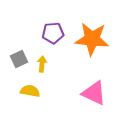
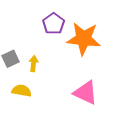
purple pentagon: (53, 33) -> (54, 24), moved, turned -30

